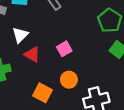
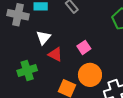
orange circle: (69, 80) -> (90, 75), size x1.5

